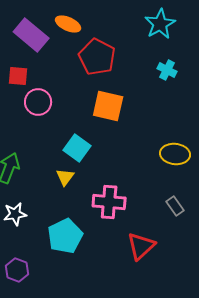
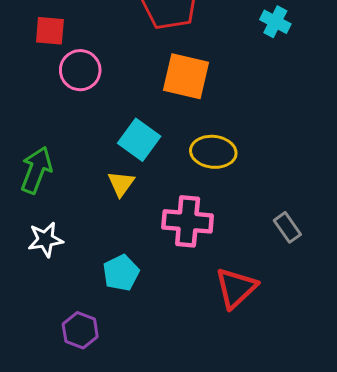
yellow ellipse: (175, 154) -> (213, 152), moved
cyan pentagon: (65, 236) -> (121, 273), size x0.7
purple hexagon: (17, 270) -> (80, 330), moved

